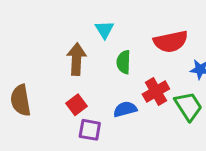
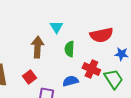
red cross: (156, 92) -> (91, 69), turned -36
red square: (77, 105) -> (29, 77), moved

